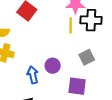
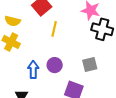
yellow line: (71, 25) -> (54, 29), moved

